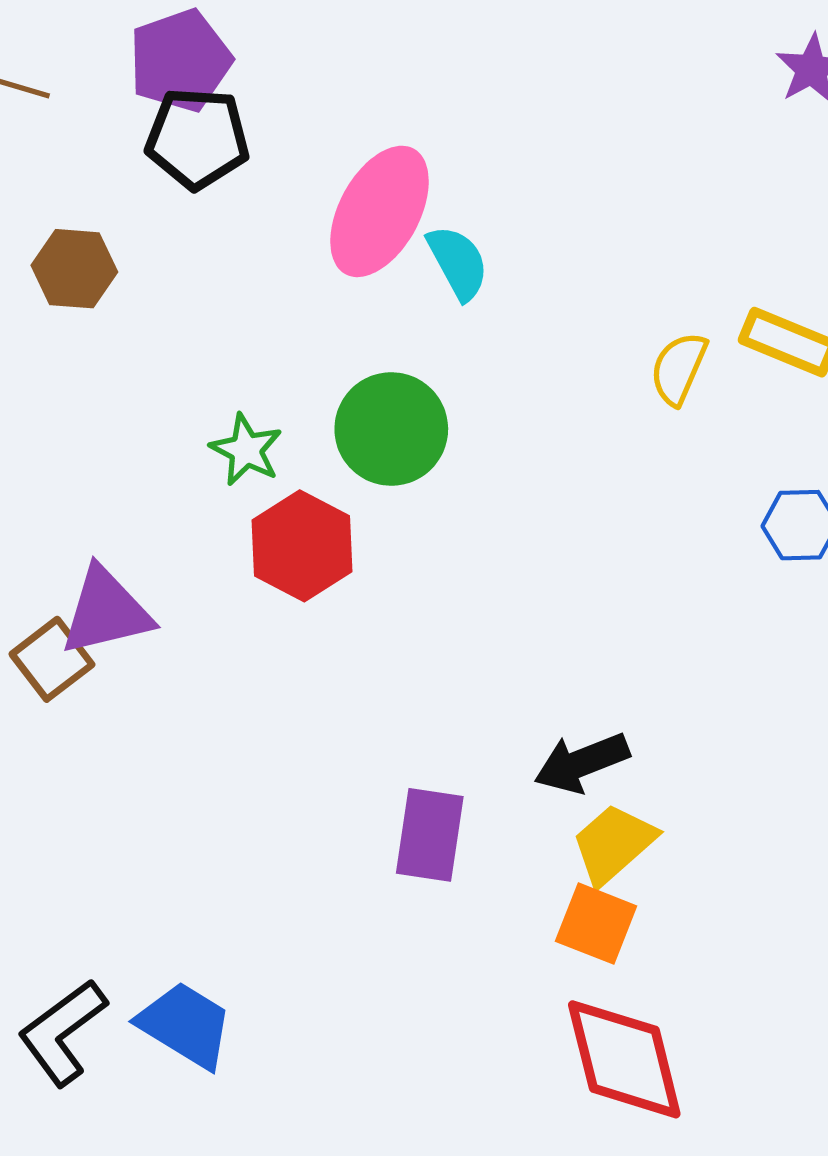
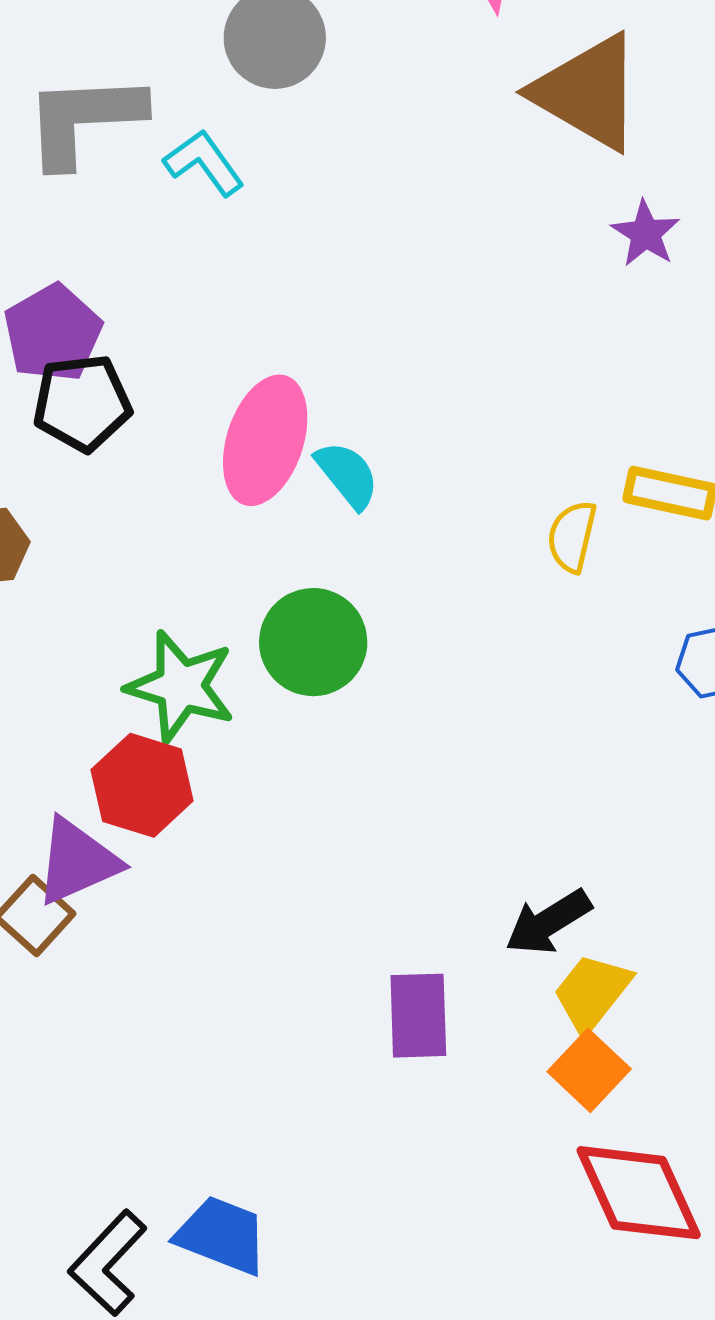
green star: (246, 450) -> (181, 686), size x1.6
red hexagon: (302, 546) -> (142, 785), moved
orange square: (596, 924) -> (589, 1070), turned 32

